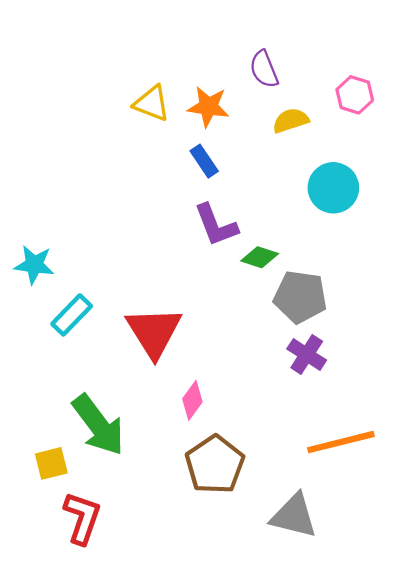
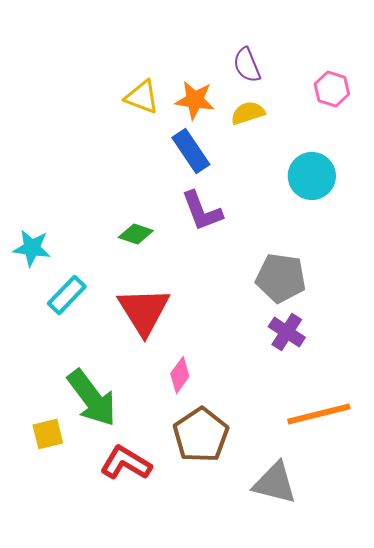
yellow semicircle: (291, 120) -> (248, 113), moved
blue rectangle: (204, 161) -> (191, 151), size x1.4
green diamond: (260, 257) -> (136, 234), moved
red L-shape: (82, 518) -> (126, 463), moved, turned -78

